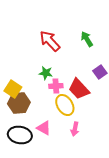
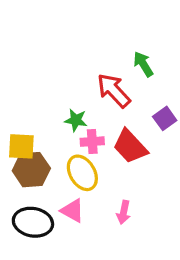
red arrow: (50, 41) -> (114, 90), moved
yellow square: (13, 89) -> (21, 146), turned -30
yellow ellipse: (65, 105) -> (82, 173), moved

